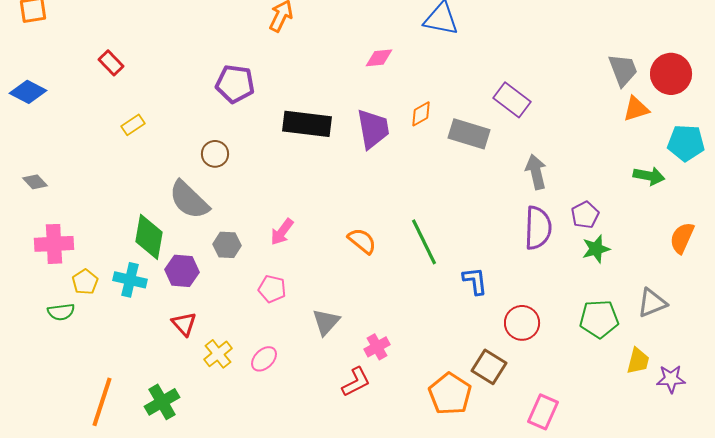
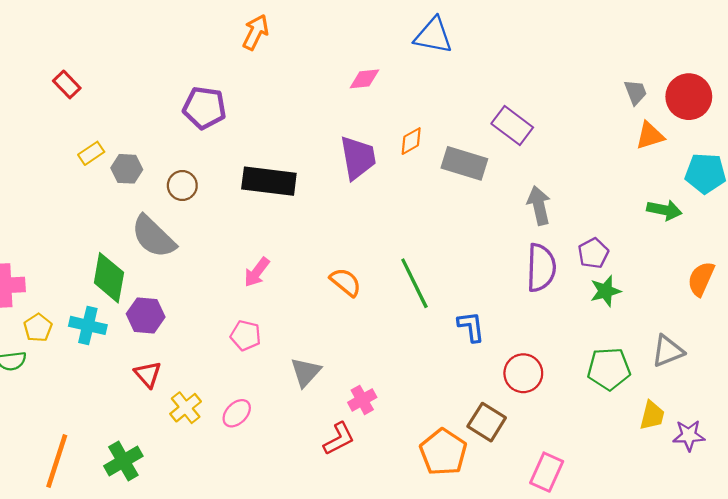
gray trapezoid: (623, 70) -> (635, 92), size x0.7
black rectangle: (307, 124) -> (269, 181), moved
gray hexagon: (227, 245) -> (127, 169), moved

